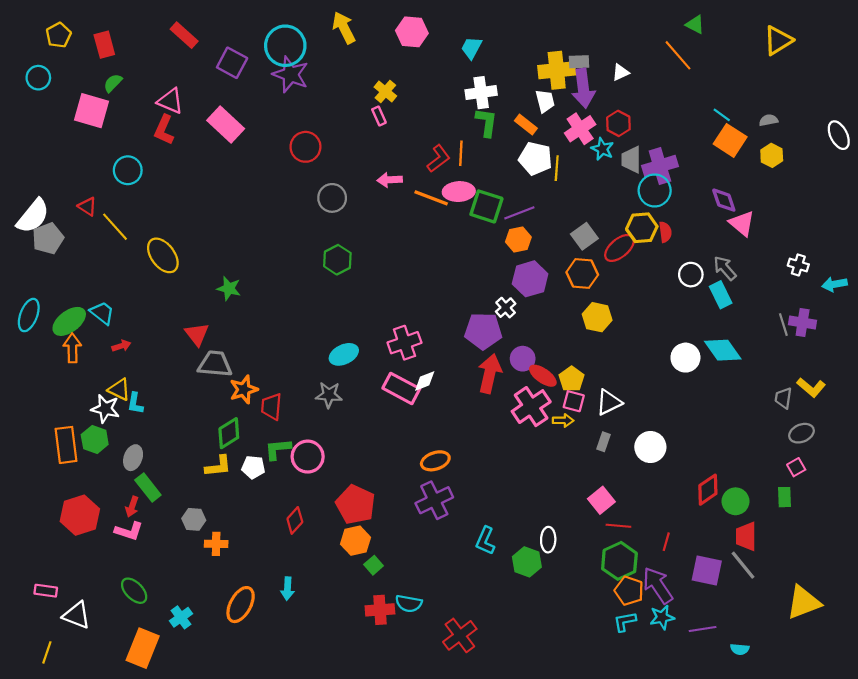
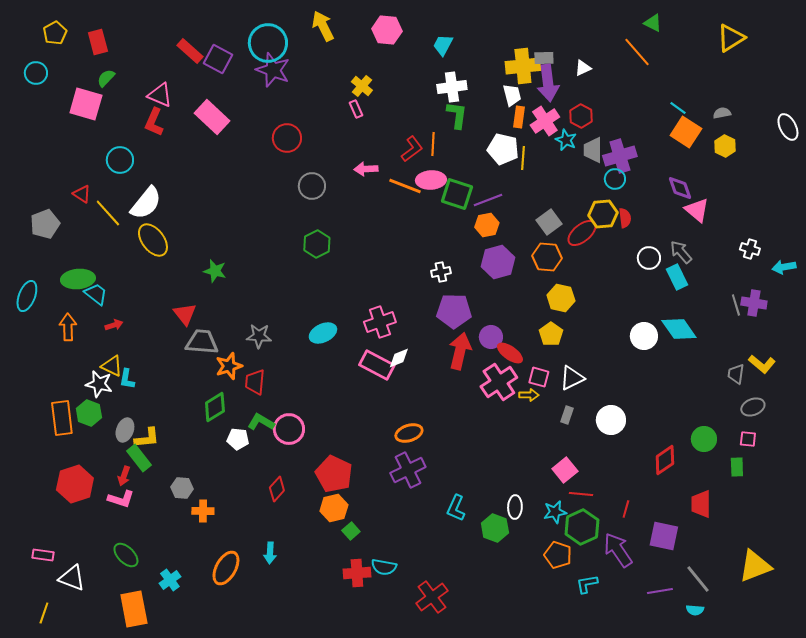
red rectangle: (184, 35) -> (190, 51), moved
orange rectangle: (526, 124) -> (519, 117), moved, turned 60
cyan circle: (655, 190) -> (615, 179), size x0.7
white semicircle: (33, 216) -> (146, 203), moved
white cross: (506, 308) -> (441, 272), moved, turned 30
green ellipse: (69, 321) -> (78, 279), moved, turned 32
yellow pentagon: (572, 379) -> (551, 334), moved
gray star: (329, 395) -> (259, 336), moved
green L-shape: (278, 449) -> (261, 422), turned 36
yellow L-shape: (218, 466) -> (147, 438), moved
pink square: (796, 467) -> (748, 439), turned 36
green circle: (736, 501) -> (704, 439), moved
gray line: (743, 565) -> (698, 579), moved
orange pentagon: (629, 591) -> (558, 555), moved
cyan star: (662, 617) -> (555, 512), moved
orange rectangle: (143, 648) -> (134, 609), turned -33

